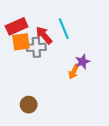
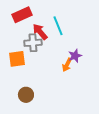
red rectangle: (17, 26) -> (22, 15), moved
orange square: (21, 42) -> (17, 59), moved

